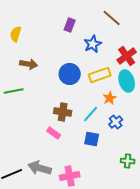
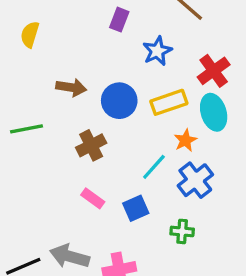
brown arrow: (29, 64) -> (71, 87), moved
brown cross: (63, 112) -> (91, 145), moved, turned -36
blue cross: (116, 122) -> (195, 180), size x1.5
blue square: (92, 139) -> (136, 208), moved, turned -35
green cross: (128, 161) -> (182, 231), moved

